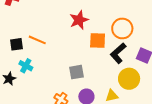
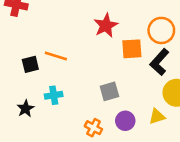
cyan cross: (26, 66) -> (54, 95), moved, turned -32

